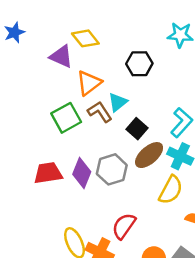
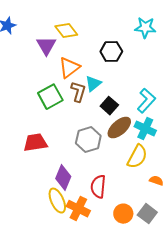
purple triangle: (61, 56) -> (46, 46), turned 35
brown L-shape: (100, 112) -> (78, 92), turned 50
purple diamond: (82, 173) -> (63, 178), moved
red semicircle: (124, 226) -> (98, 187), turned -30

